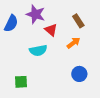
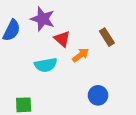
brown rectangle: (78, 21) -> (107, 37), moved
orange arrow: (73, 43) -> (81, 55), moved

